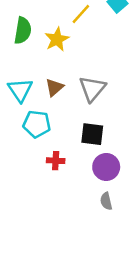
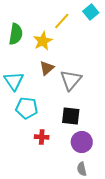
brown triangle: (54, 87) -> (47, 68), moved

